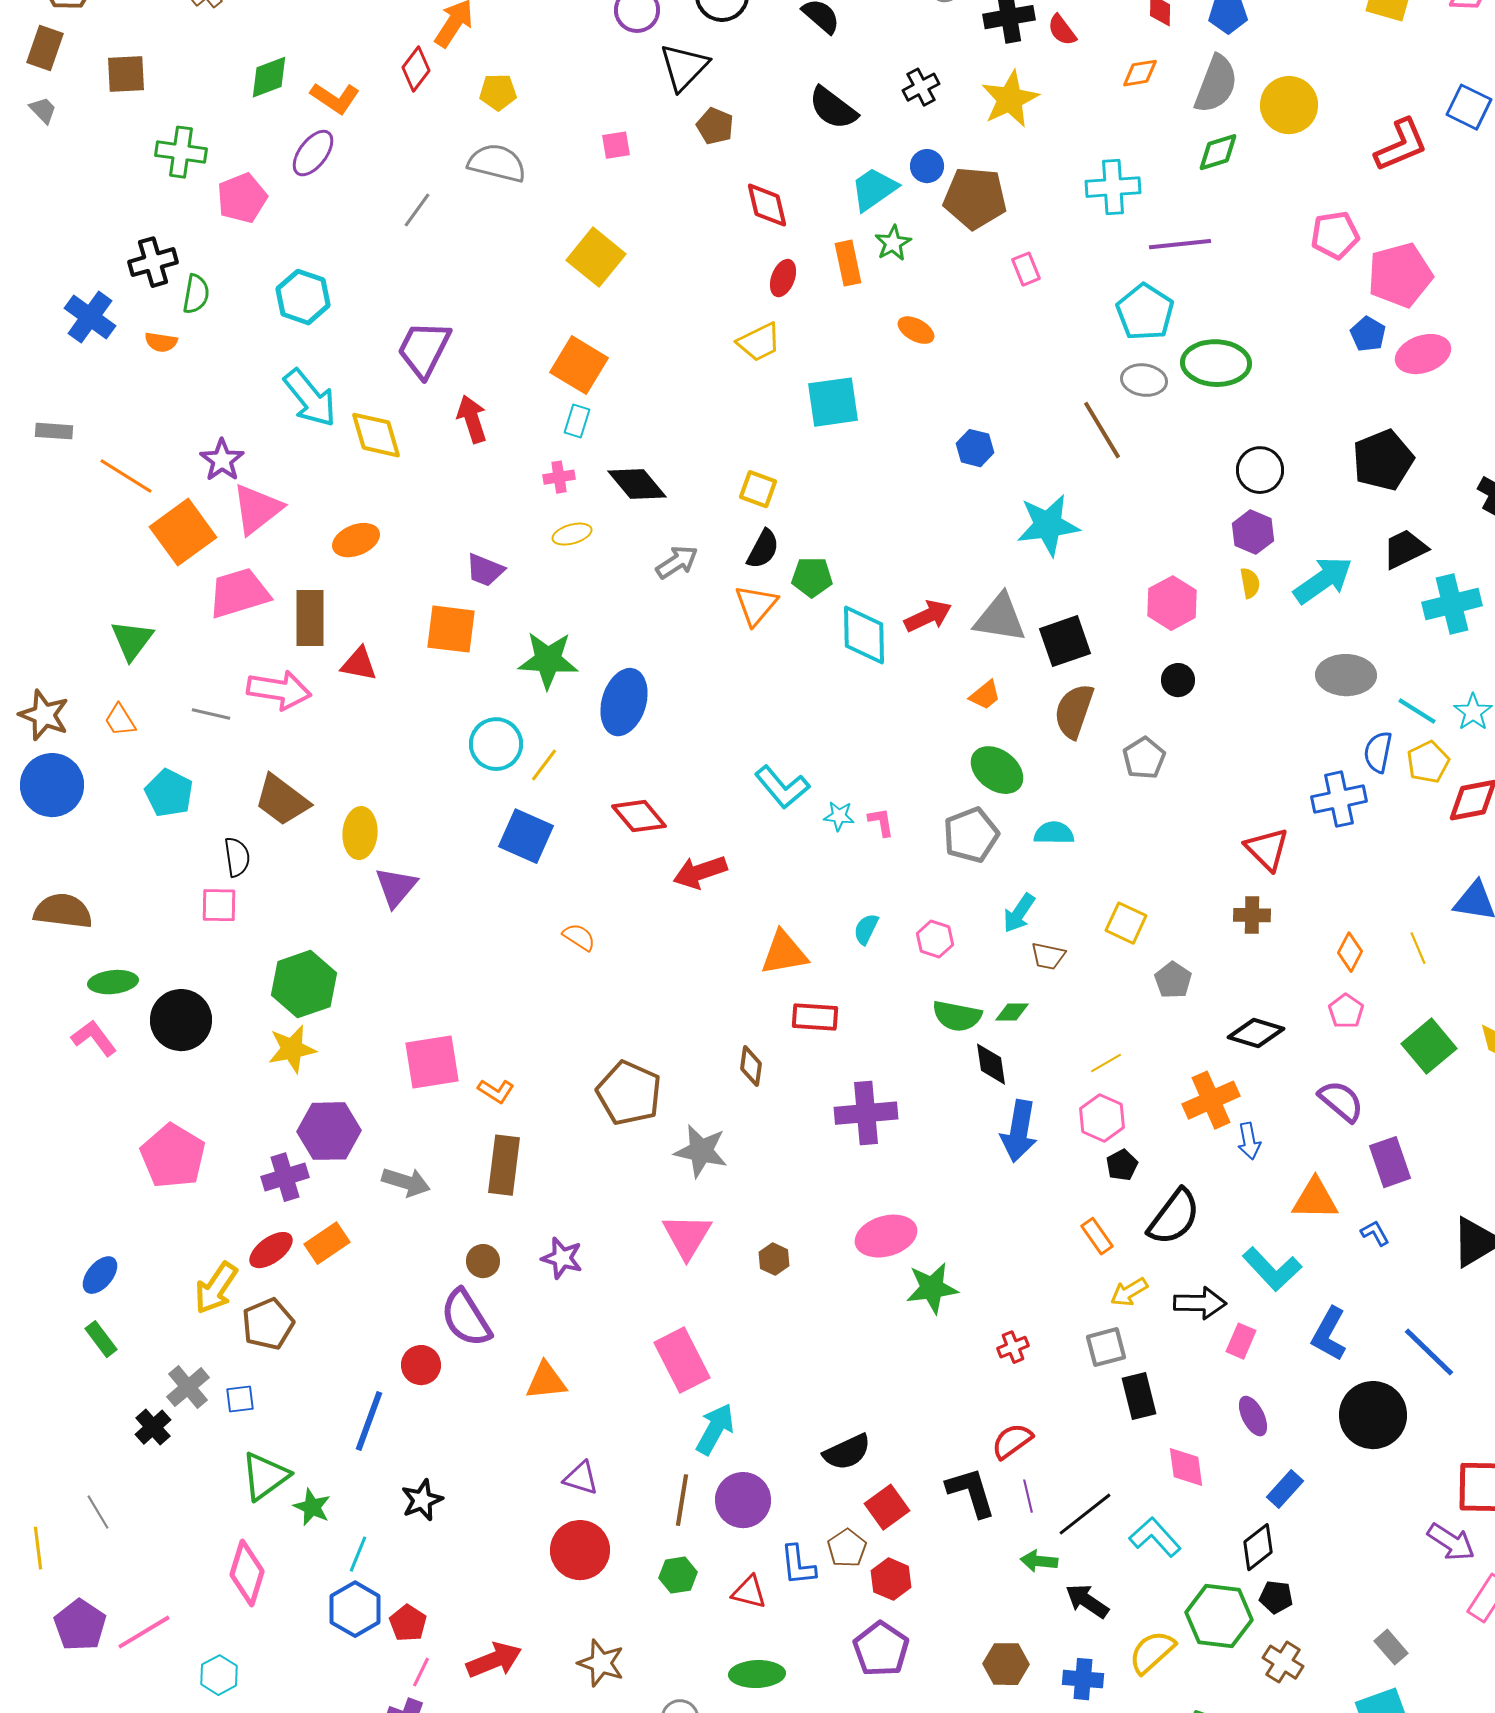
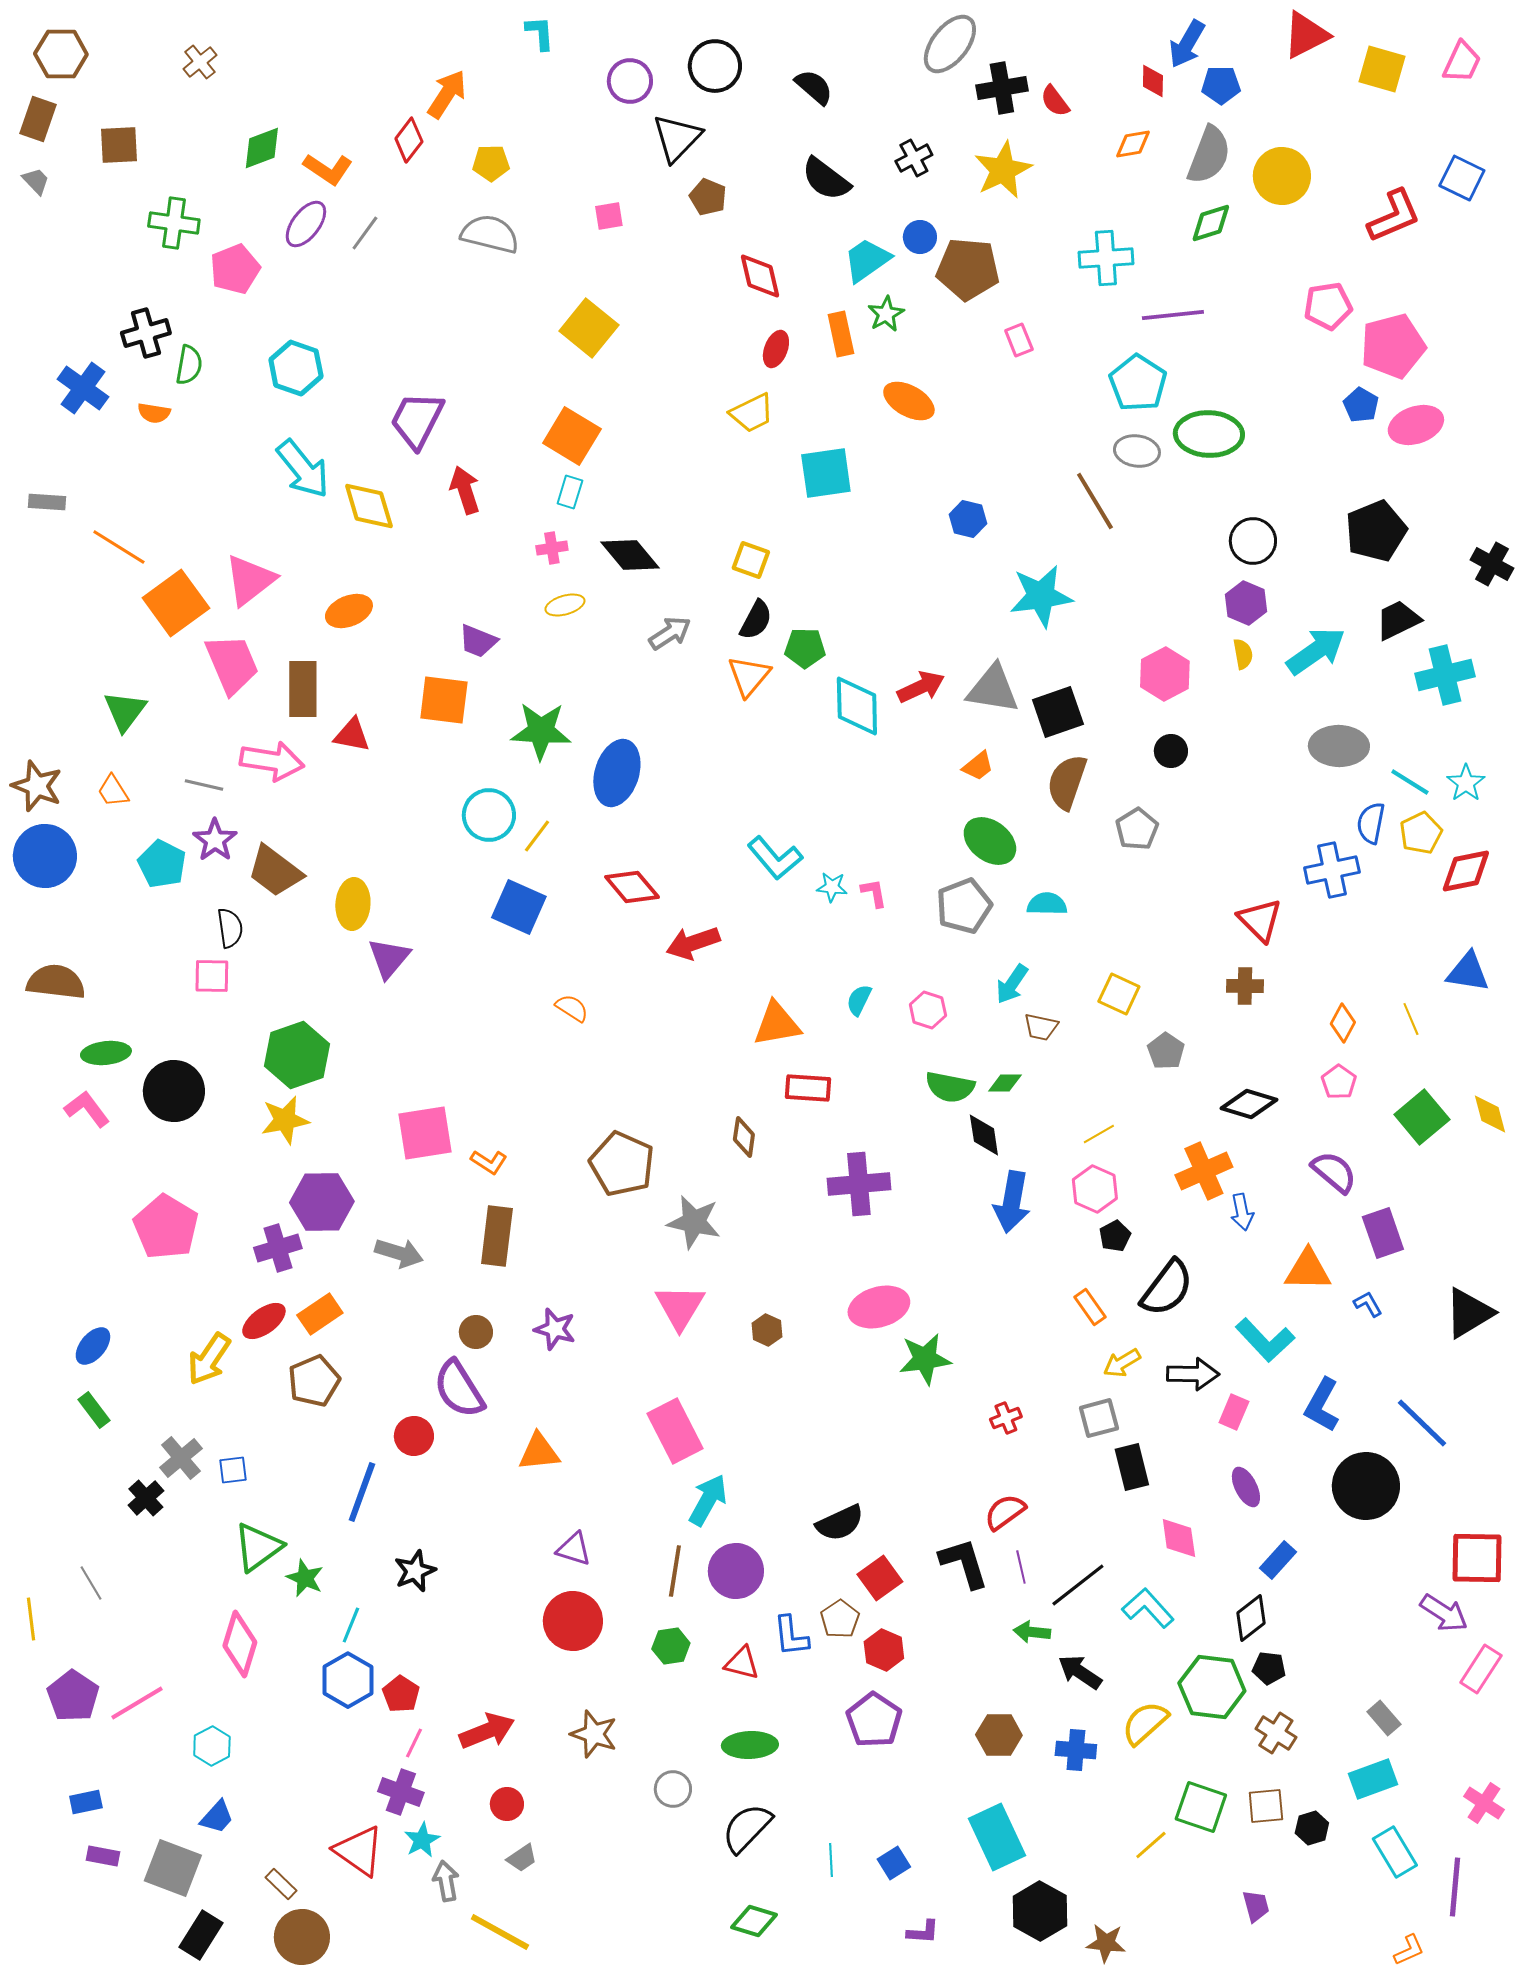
gray line: (417, 210) -> (365, 233), moved
orange ellipse: (916, 330) -> (909, 401), size x1.4
purple star: (222, 460) -> (215, 840), moved
pink trapezoid: (239, 593) -> (232, 664), turned 84
brown pentagon: (268, 1324) -> (314, 1381), moved

